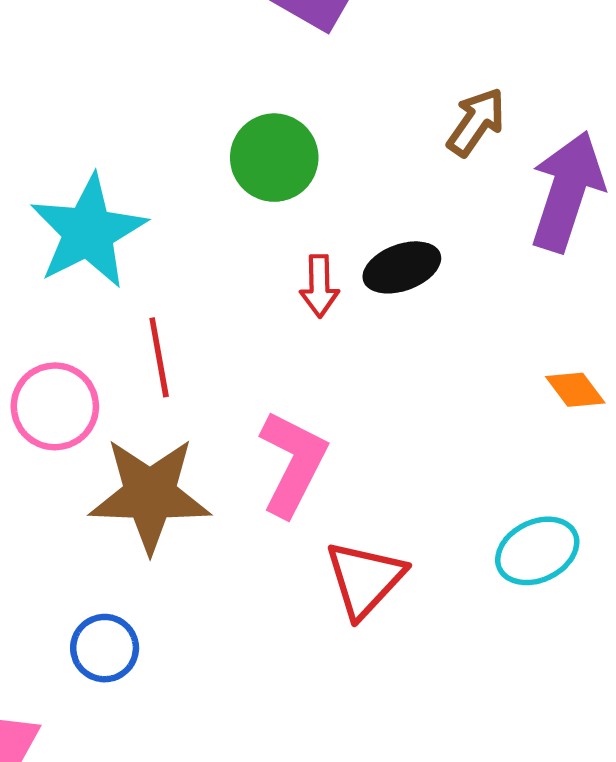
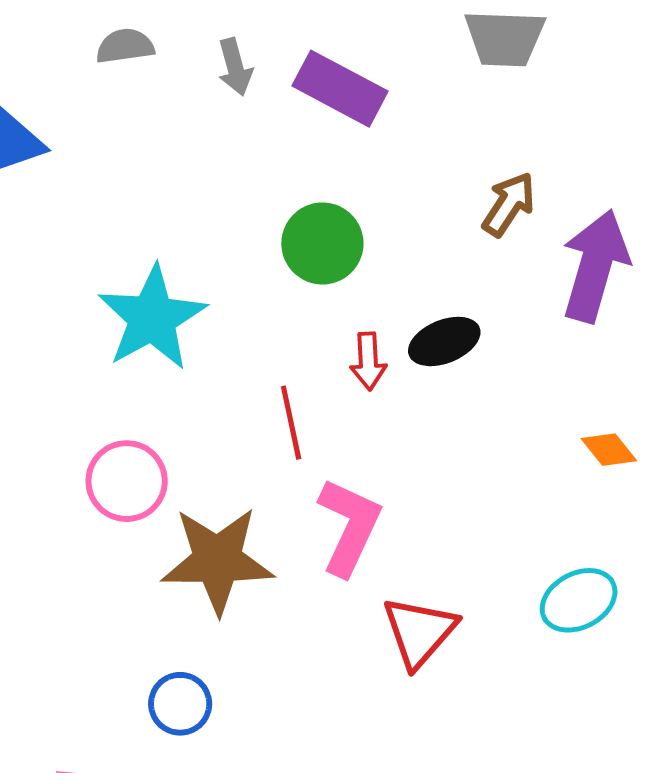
red line: (159, 357) -> (291, 423), moved

